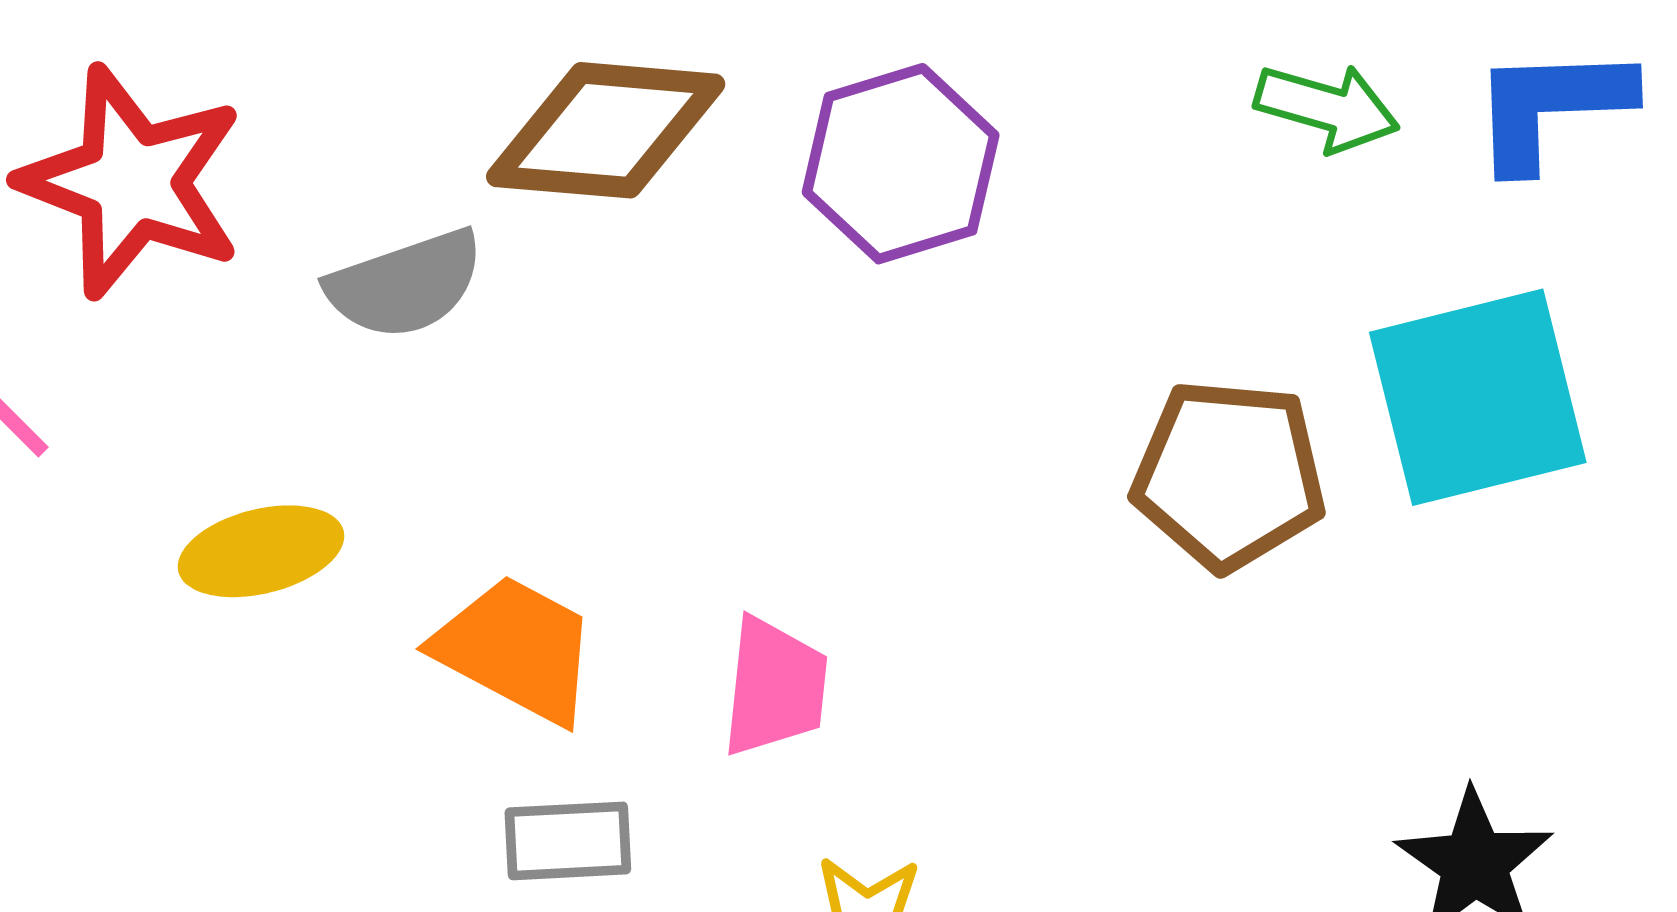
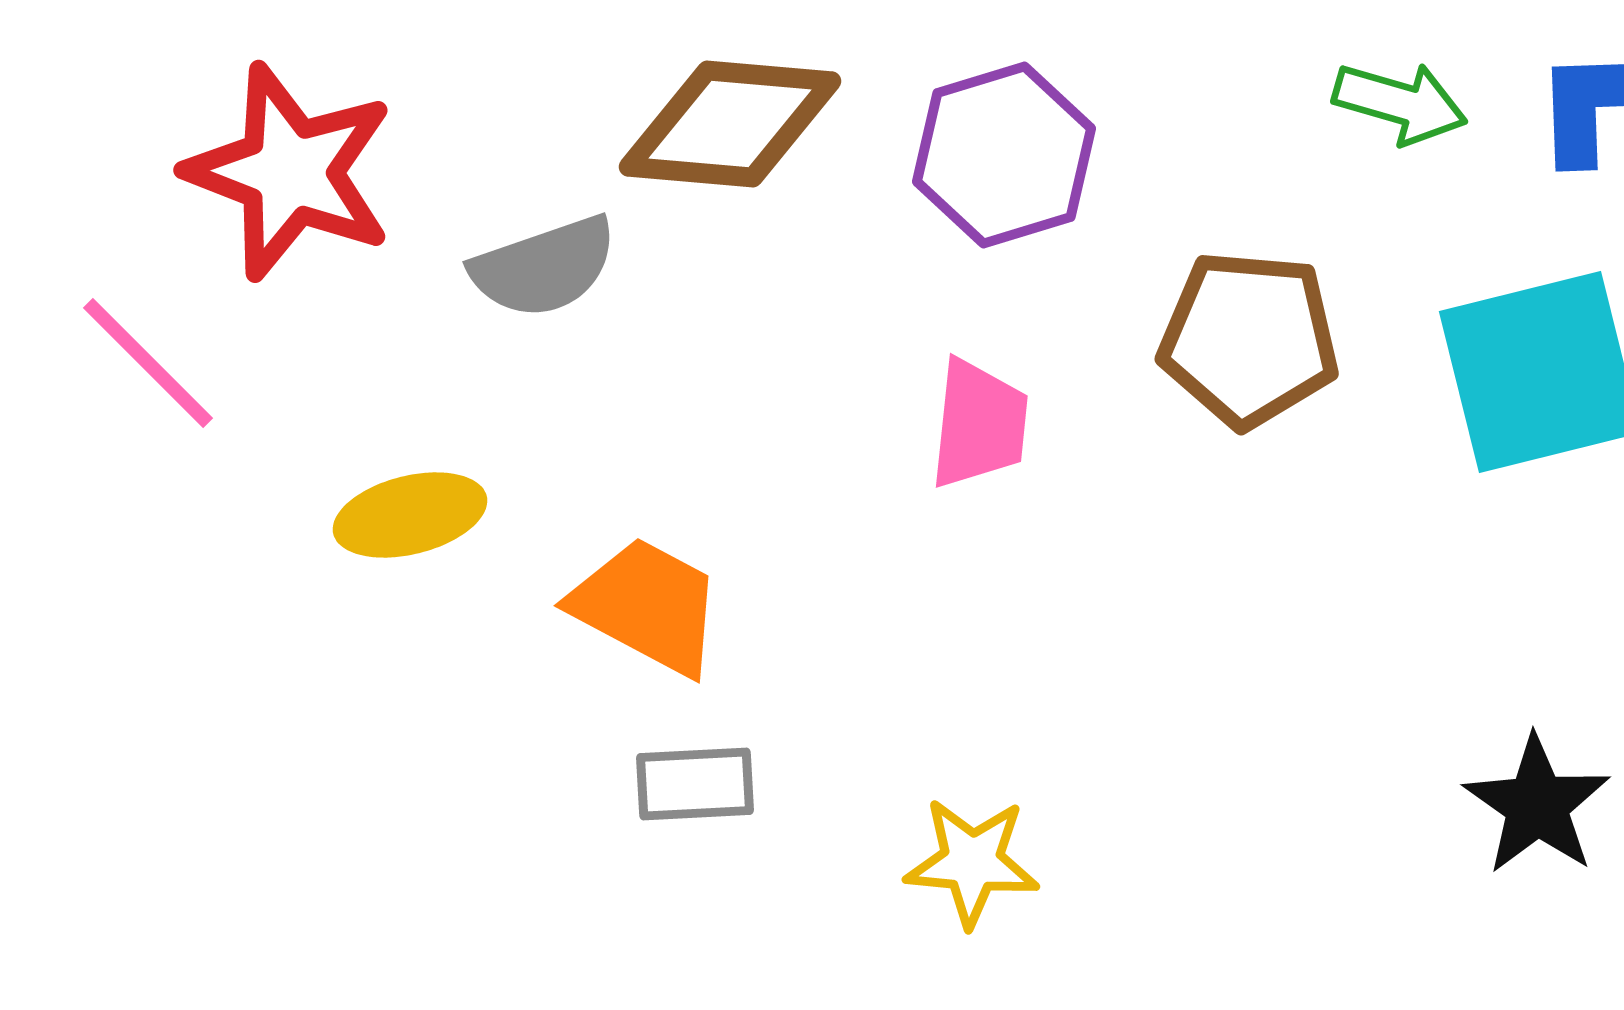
brown pentagon: (1229, 475) -> (1249, 339), moved
pink trapezoid: (775, 687) -> (979, 424), moved

